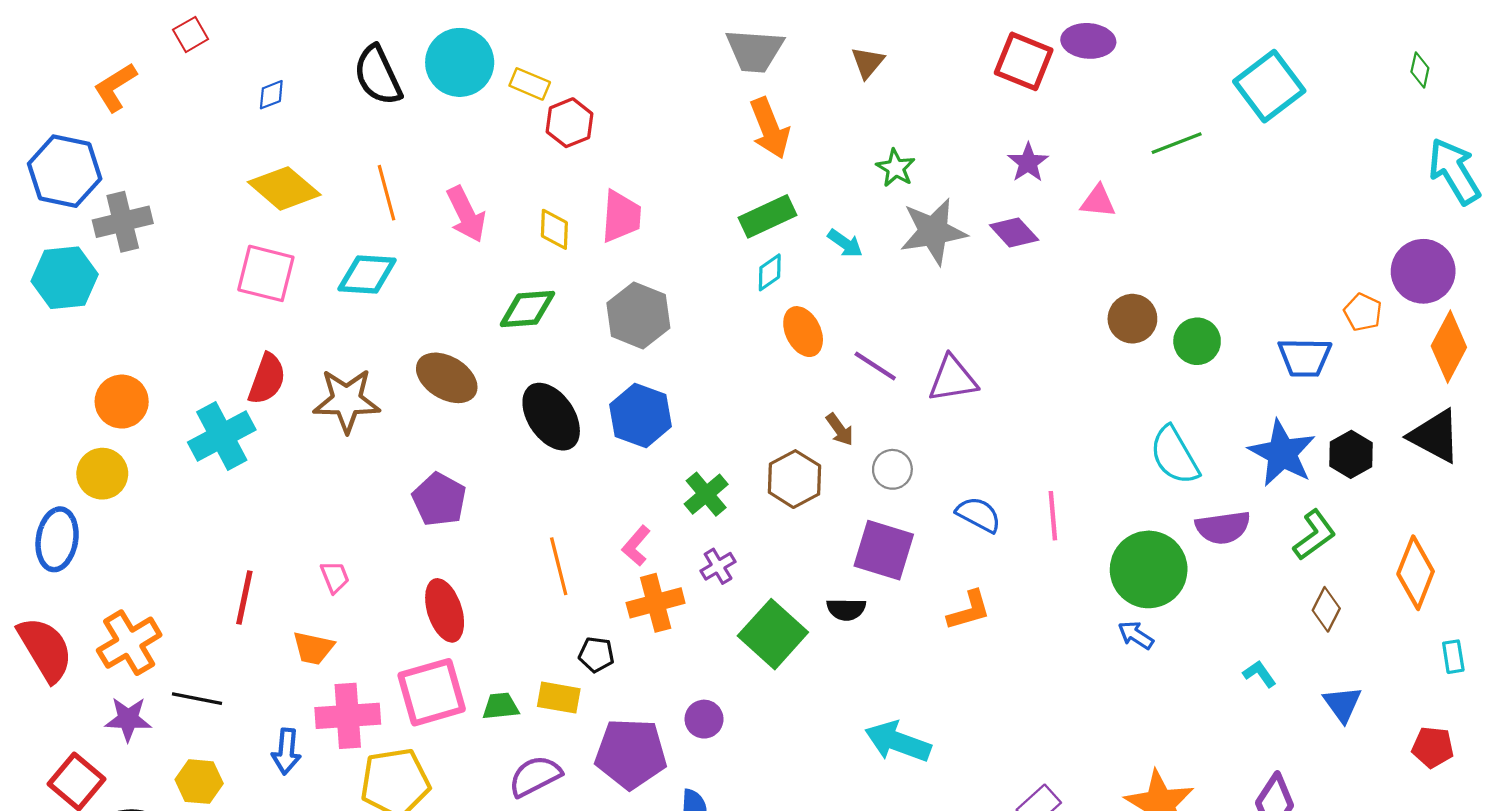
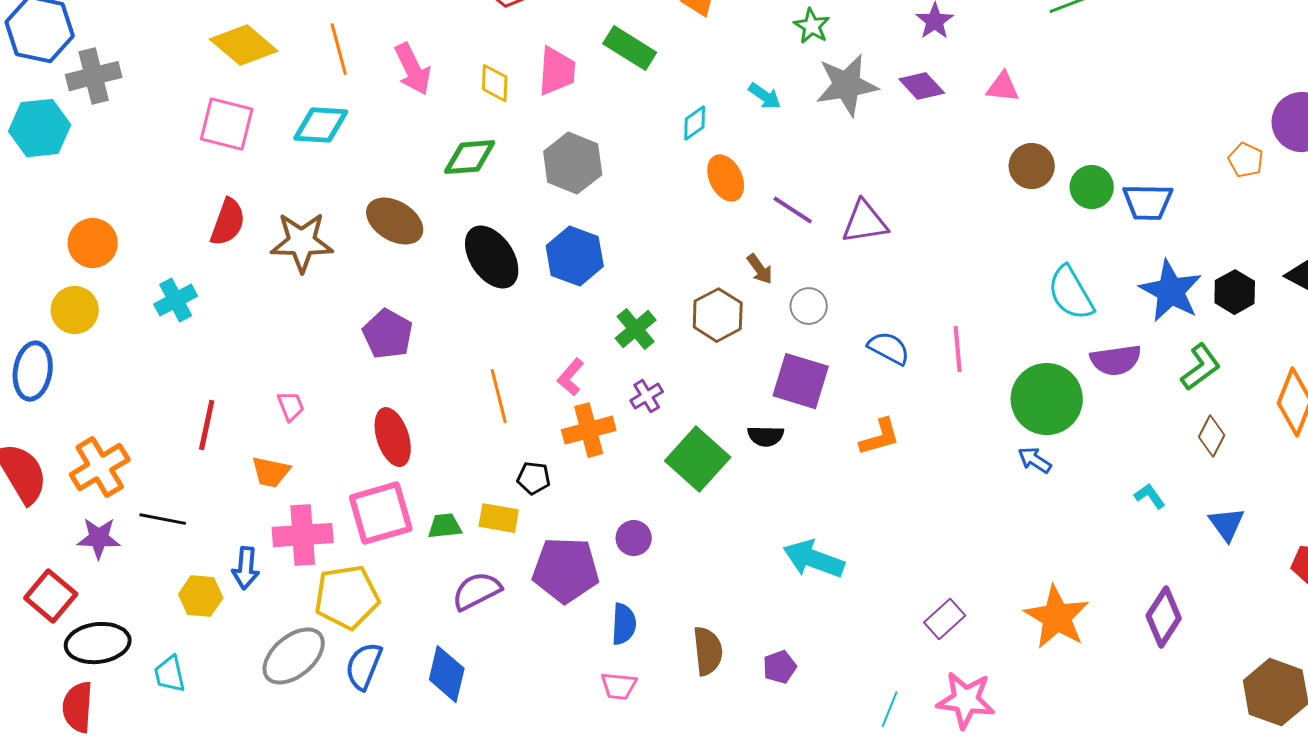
pink triangle: (1098, 201) -> (1003, 87), moved
green rectangle: (768, 216) -> (630, 48), moved, turned 57
blue trapezoid: (1305, 357) -> (1148, 202), moved
cyan cross: (222, 436) -> (176, 300), moved, size x0.7
yellow hexagon: (199, 782) -> (201, 596), moved

